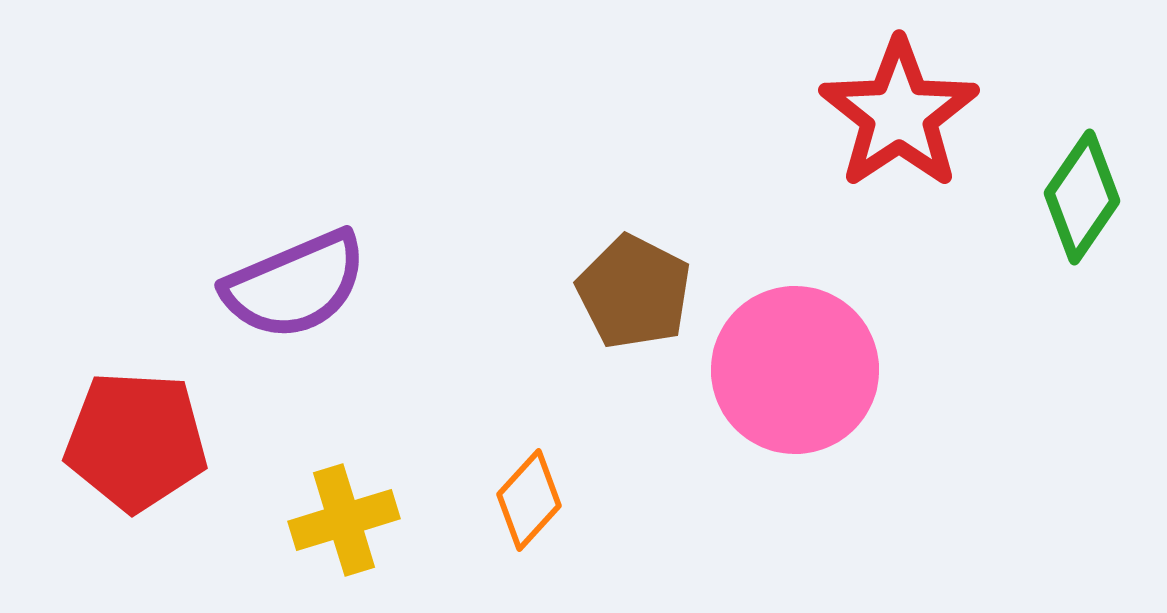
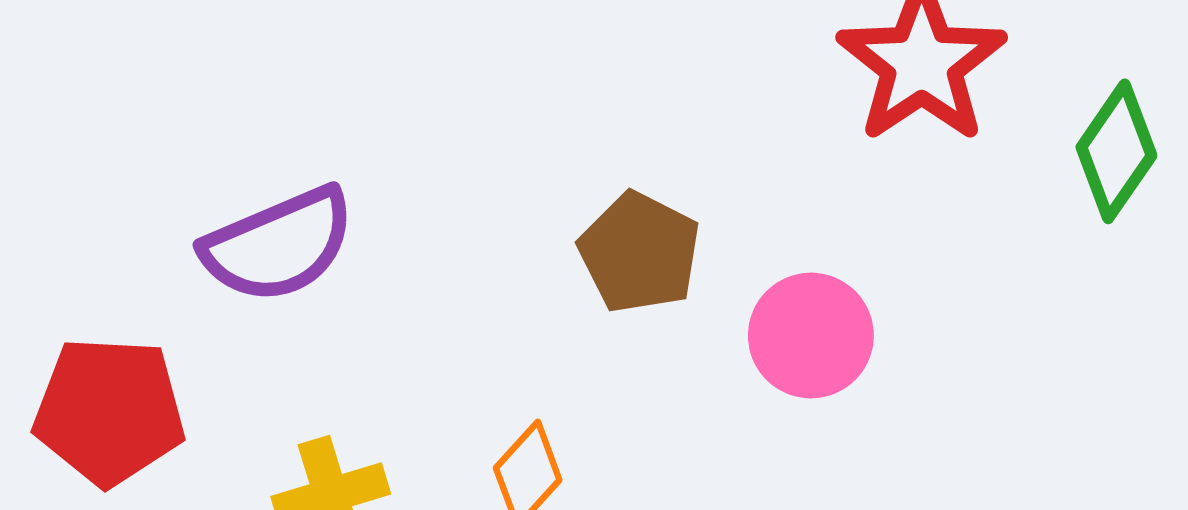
pink circle: (795, 370) -> (811, 336), size x0.7

